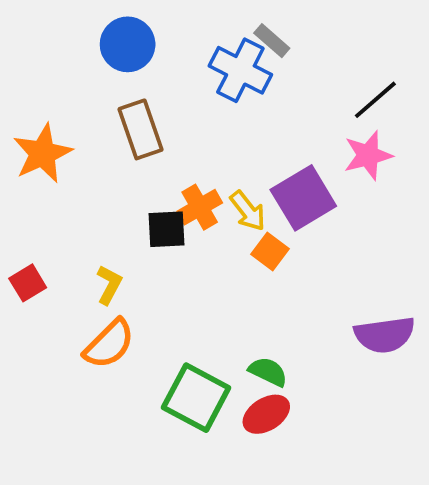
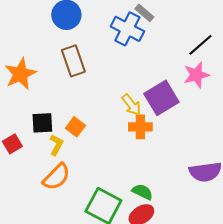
orange cross: (200, 207) -> (140, 127), moved, turned 30
black square: (166, 229) -> (42, 123), moved
orange square: (270, 251) -> (75, 127), moved

